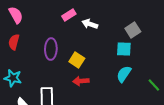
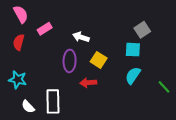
pink rectangle: (69, 15) -> (45, 29), moved
white arrow: (90, 24) -> (81, 37), moved
purple ellipse: (51, 49) -> (70, 61), moved
yellow square: (77, 60) -> (99, 60), moved

